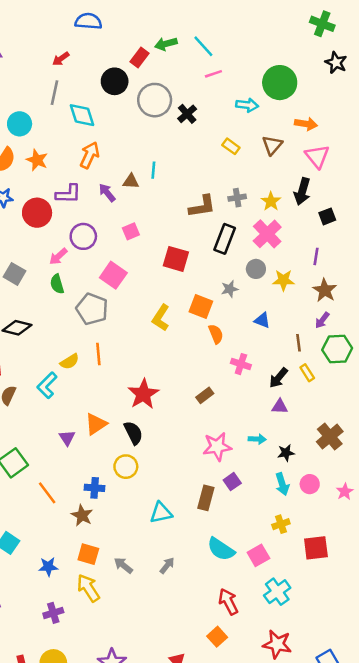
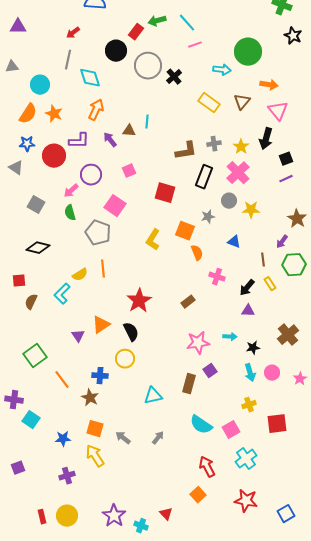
yellow rectangle: (231, 146) -> (209, 103), size x1.5
purple line: (316, 256) -> (286, 179), moved, turned 56
brown star: (325, 290) -> (297, 219), moved

